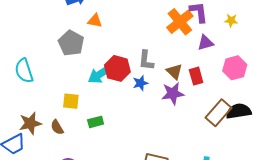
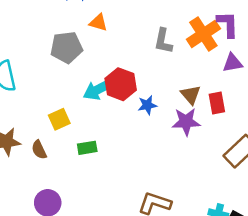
gray pentagon: (71, 43) -> (66, 47), turned 30
gray L-shape: (146, 60) -> (163, 41), moved
yellow square: (71, 101) -> (59, 119), turned -36

